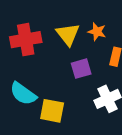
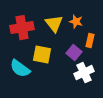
purple square: (81, 69) -> (74, 53), moved, turned -35
yellow square: (52, 111) -> (42, 55), moved

